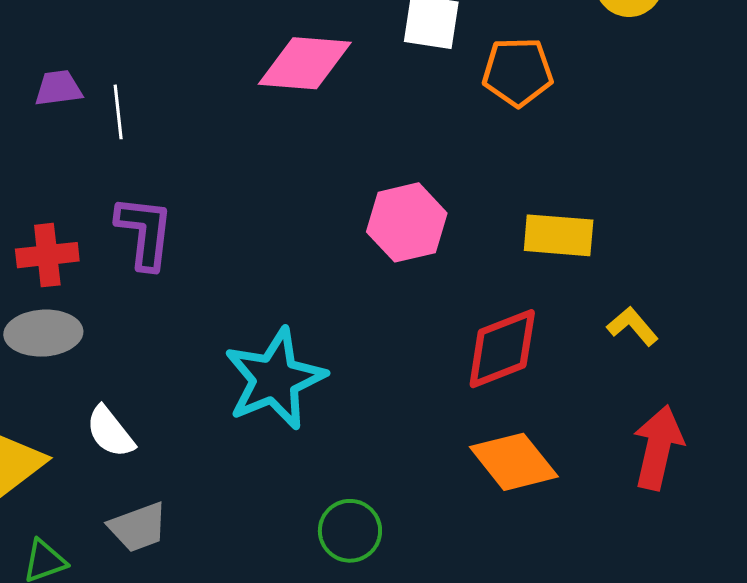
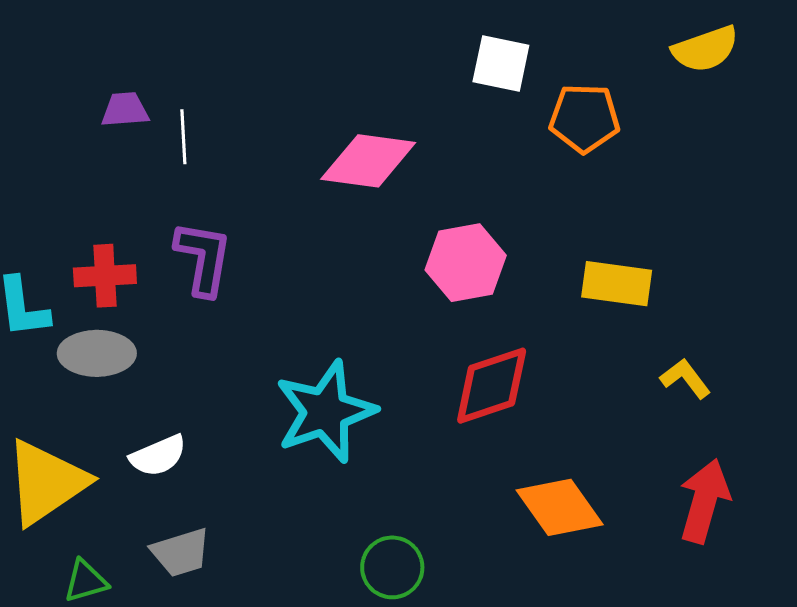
pink diamond: (305, 63) -> (368, 161), moved
red diamond: (502, 349) -> (492, 386), moved
white semicircle: (110, 432) -> (158, 456), turned -78

